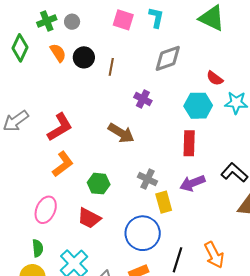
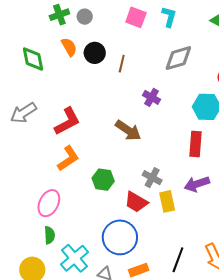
green diamond: (20, 48) -> (33, 59), moved, turned -40
red trapezoid: (89, 218) -> (136, 202), moved
blue circle: (143, 233) -> (120, 237), moved
green semicircle: (38, 248) -> (49, 235), moved

